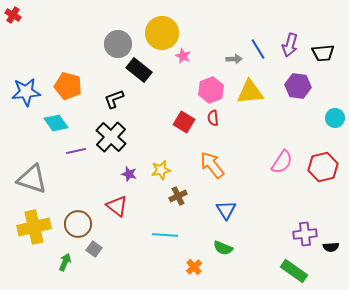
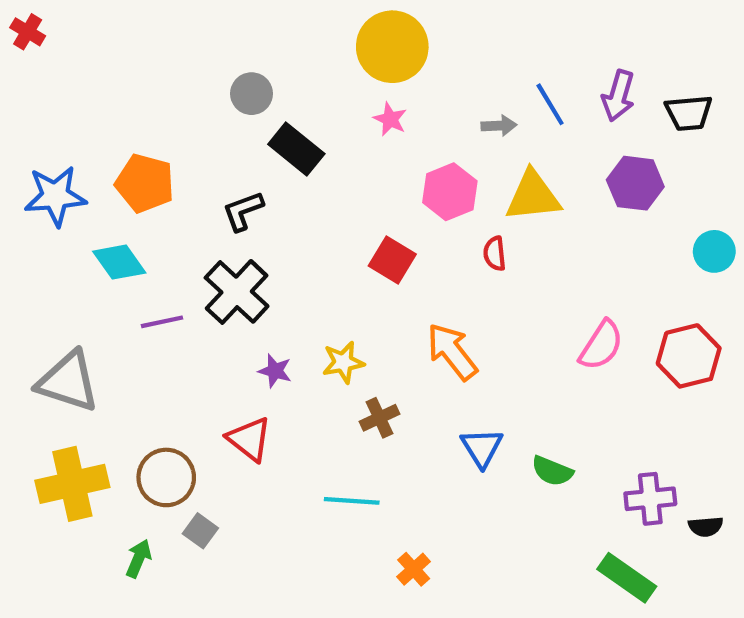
yellow circle: (162, 33) -> (392, 47), moved
gray circle: (118, 44) -> (252, 94), size x0.7
red semicircle: (213, 118) -> (495, 254), moved
green semicircle: (223, 248) -> (552, 471), moved

